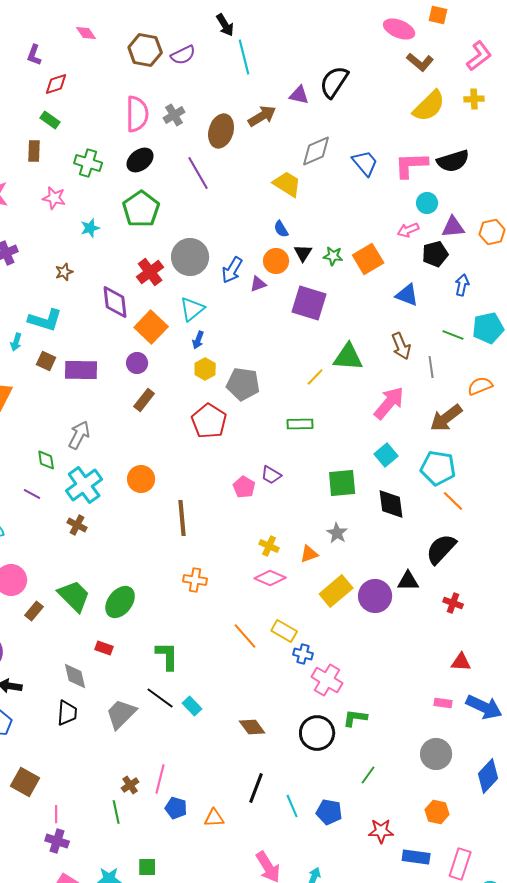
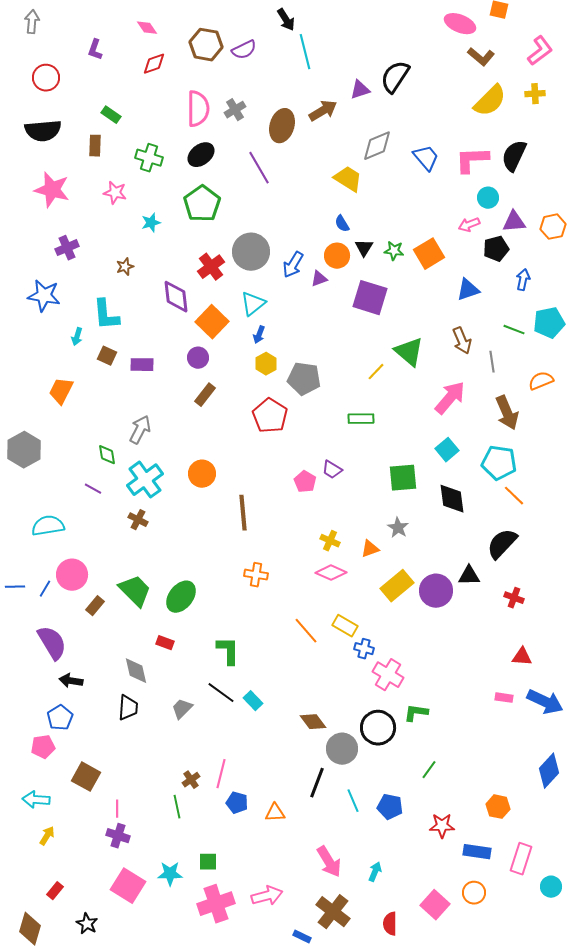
red diamond: (56, 84) -> (154, 64), moved
purple triangle: (299, 95) -> (360, 90), turned -30
black semicircle: (453, 161) -> (514, 156), turned 132
blue triangle: (407, 295) -> (468, 290), turned -40
cyan L-shape: (45, 320) -> (106, 315), turned 68
green triangle: (348, 357) -> (409, 352), turned 36
purple rectangle: (81, 370) -> (142, 365), size x0.7
brown arrow: (446, 418) -> (507, 413), turned -76
gray trapezoid: (121, 714) -> (182, 709), size x0.7
gray circle: (436, 754) -> (342, 749), moved

